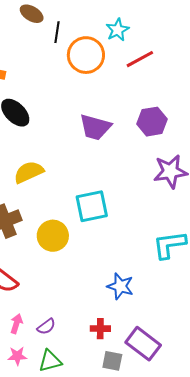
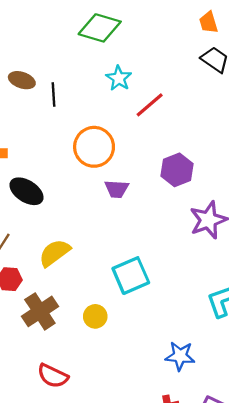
orange circle: (86, 55) -> (94, 147), moved
purple trapezoid: (95, 127) -> (117, 189), size x0.7
yellow circle: (53, 236) -> (95, 316), size x0.7

